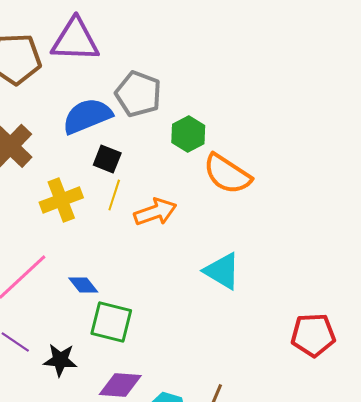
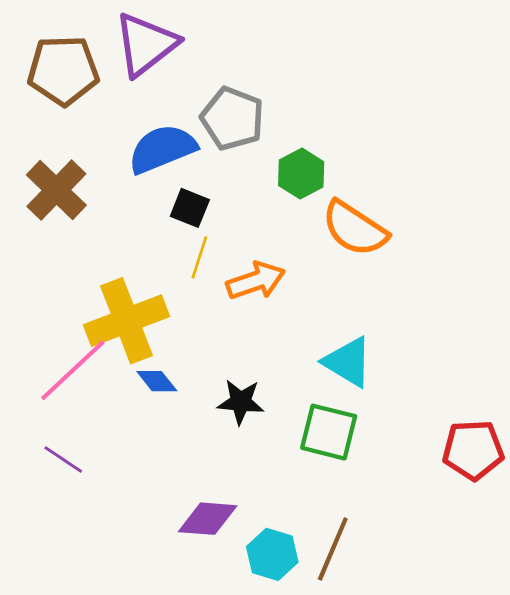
purple triangle: (75, 40) -> (146, 44), turned -40
yellow cross: (61, 200) -> (127, 321), moved, size x1.4
green square: (111, 322) -> (329, 432), moved
black star: (60, 360) -> (241, 402), moved

